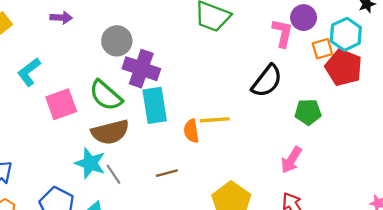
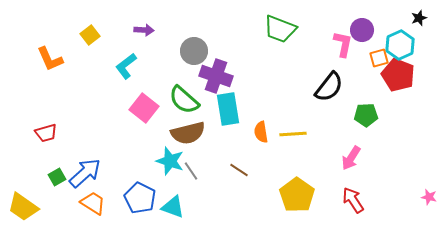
cyan L-shape: (29, 72) -> (126, 66), moved
pink square: (61, 104) -> (144, 108), turned -32
yellow line: (215, 120) -> (293, 134), moved
brown line: (167, 173) -> (239, 170), turned 48

